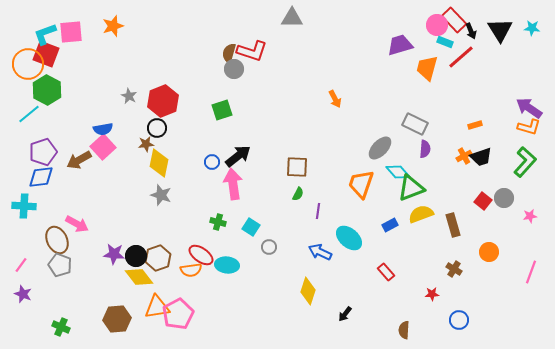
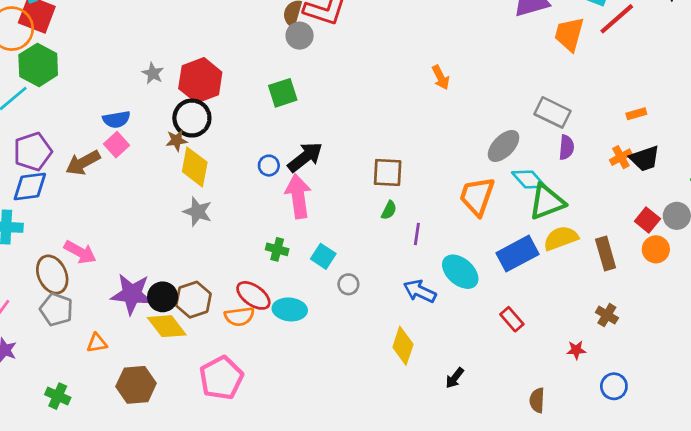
black circle: (157, 128) -> (192, 118), size x1.4
pink square: (103, 147) -> (116, 145), size x0.7
blue rectangle: (390, 225) -> (518, 254), size x1.8
orange circle: (489, 252) -> (656, 249), moved
purple star: (114, 254) -> (132, 294), size x1.4
orange triangle: (157, 307) -> (97, 343), moved, size x0.6

